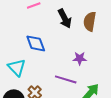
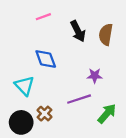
purple line: (66, 79) -> (79, 99), turned -35

